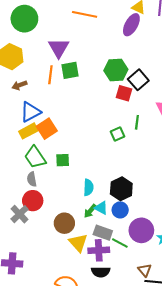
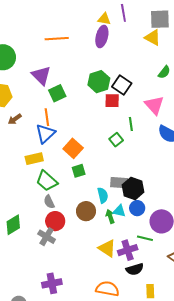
orange line: (50, 75) -> (47, 117), moved
blue triangle: (30, 112) -> (45, 134), moved
orange square: (47, 129) -> (73, 148), moved
yellow rectangle: (28, 131) -> (34, 159), turned 30
green square: (63, 160) -> (79, 171), moved
green arrow: (90, 211) -> (110, 216), turned 136
brown circle: (64, 223) -> (86, 211), moved
gray rectangle: (103, 233) -> (119, 183), moved

